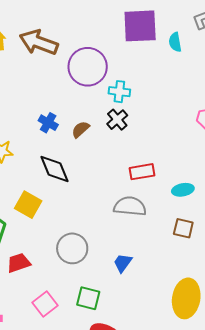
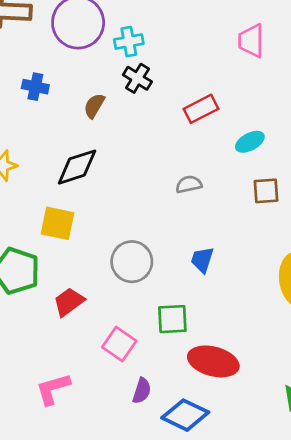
blue cross: (48, 123) -> (35, 87), moved
black diamond: (55, 169) -> (77, 167), turned -68
red rectangle: (142, 172) -> (201, 109), moved
gray semicircle: (130, 206) -> (189, 184), size x0.6

